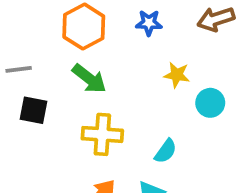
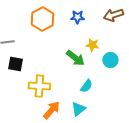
green arrow: (89, 79) -> (75, 58), moved
yellow cross: (102, 134) -> (39, 86), moved

